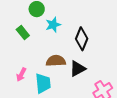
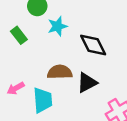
black diamond: (82, 39) -> (93, 45), turned -50
pink arrow: (21, 75) -> (16, 88), turned 32

